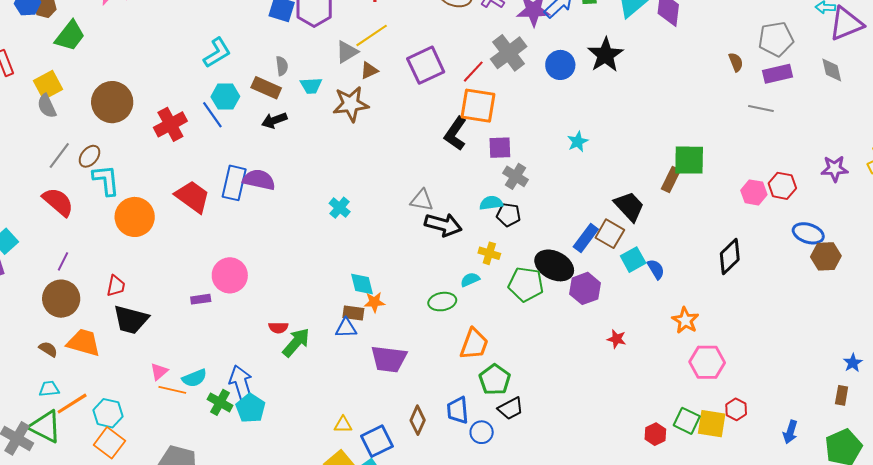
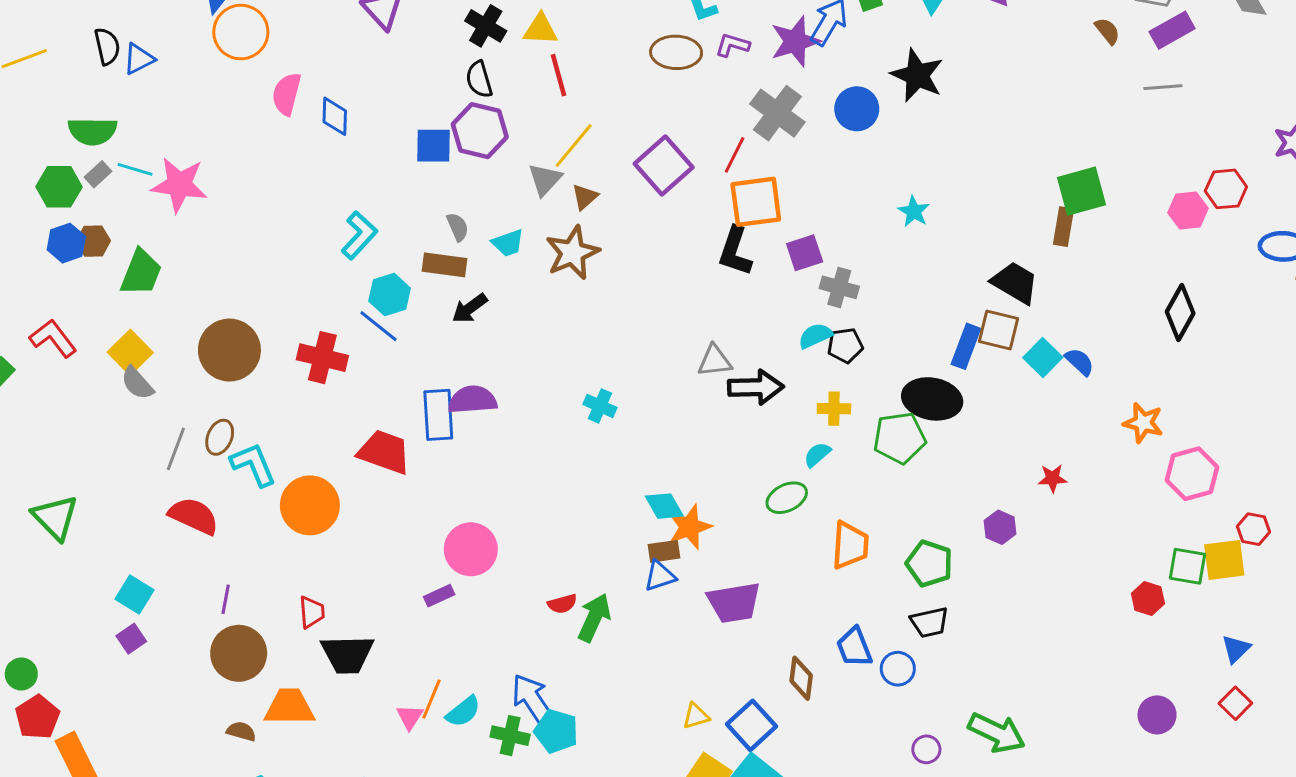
red cross: (170, 124) -> (322, 358), turned -32
purple hexagon: (585, 288) -> (1000, 527), moved, size x0.7
orange star: (374, 302) -> (689, 527), size x1.4
green pentagon: (495, 380) -> (929, 564), moved
orange line: (172, 390) -> (432, 699), moved, turned -64
black trapezoid: (511, 408) -> (929, 622), turned 32

